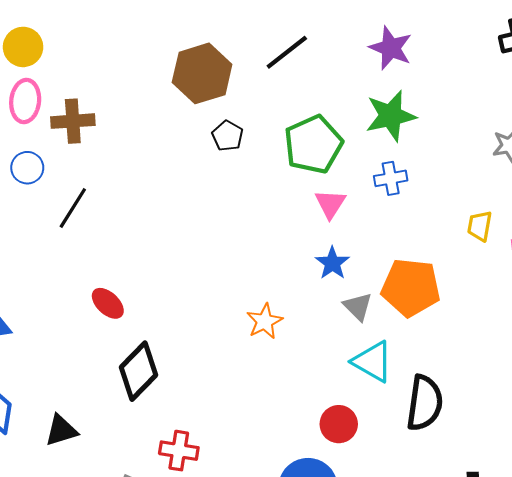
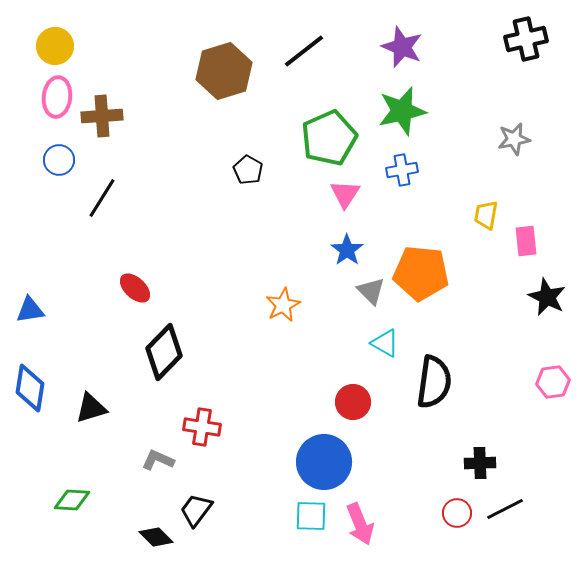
black pentagon: (227, 136) -> (248, 170), moved
cyan triangle: (373, 362) -> (385, 343), size x0.7

